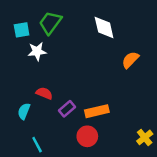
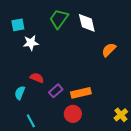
green trapezoid: (50, 23) -> (59, 19), moved

